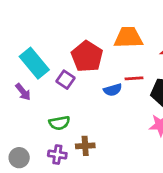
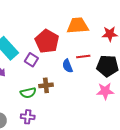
blue semicircle: (113, 90) -> (68, 66), turned 88
brown cross: (85, 146) -> (46, 85), moved

